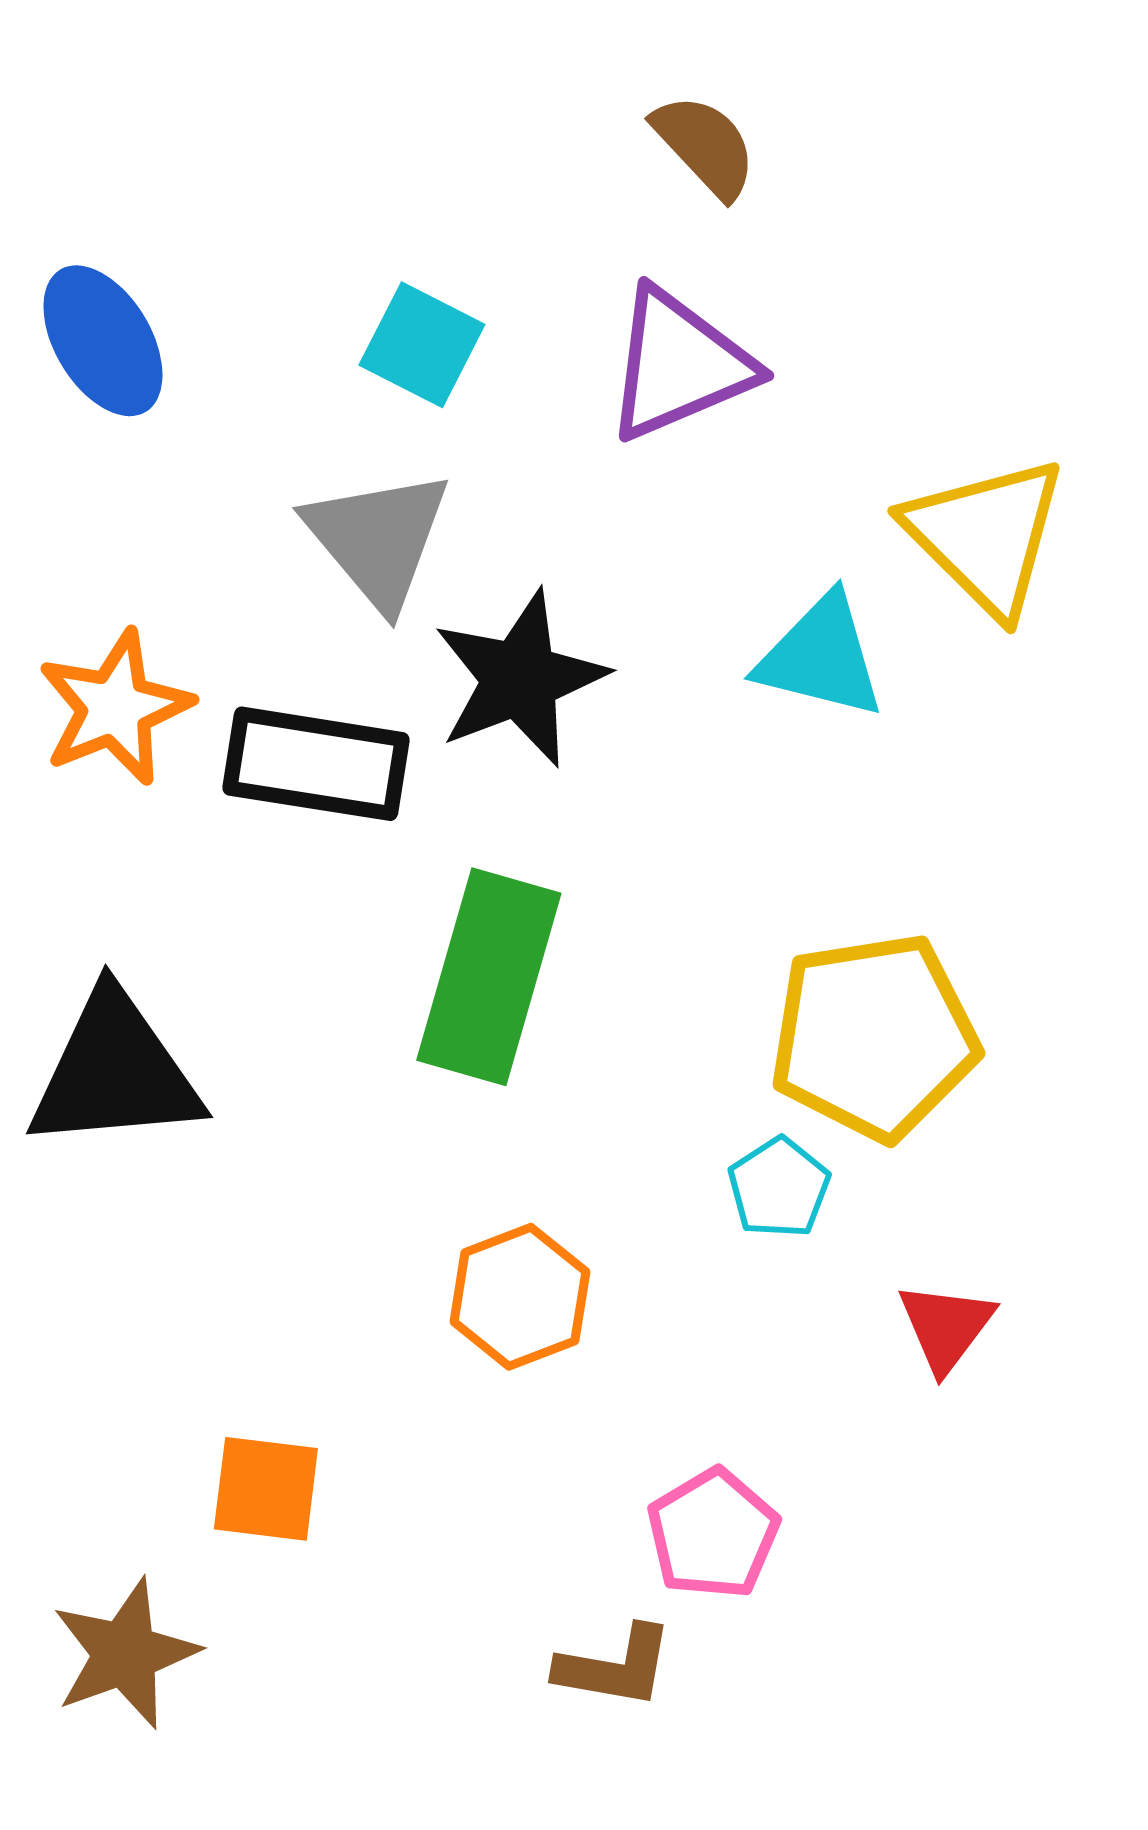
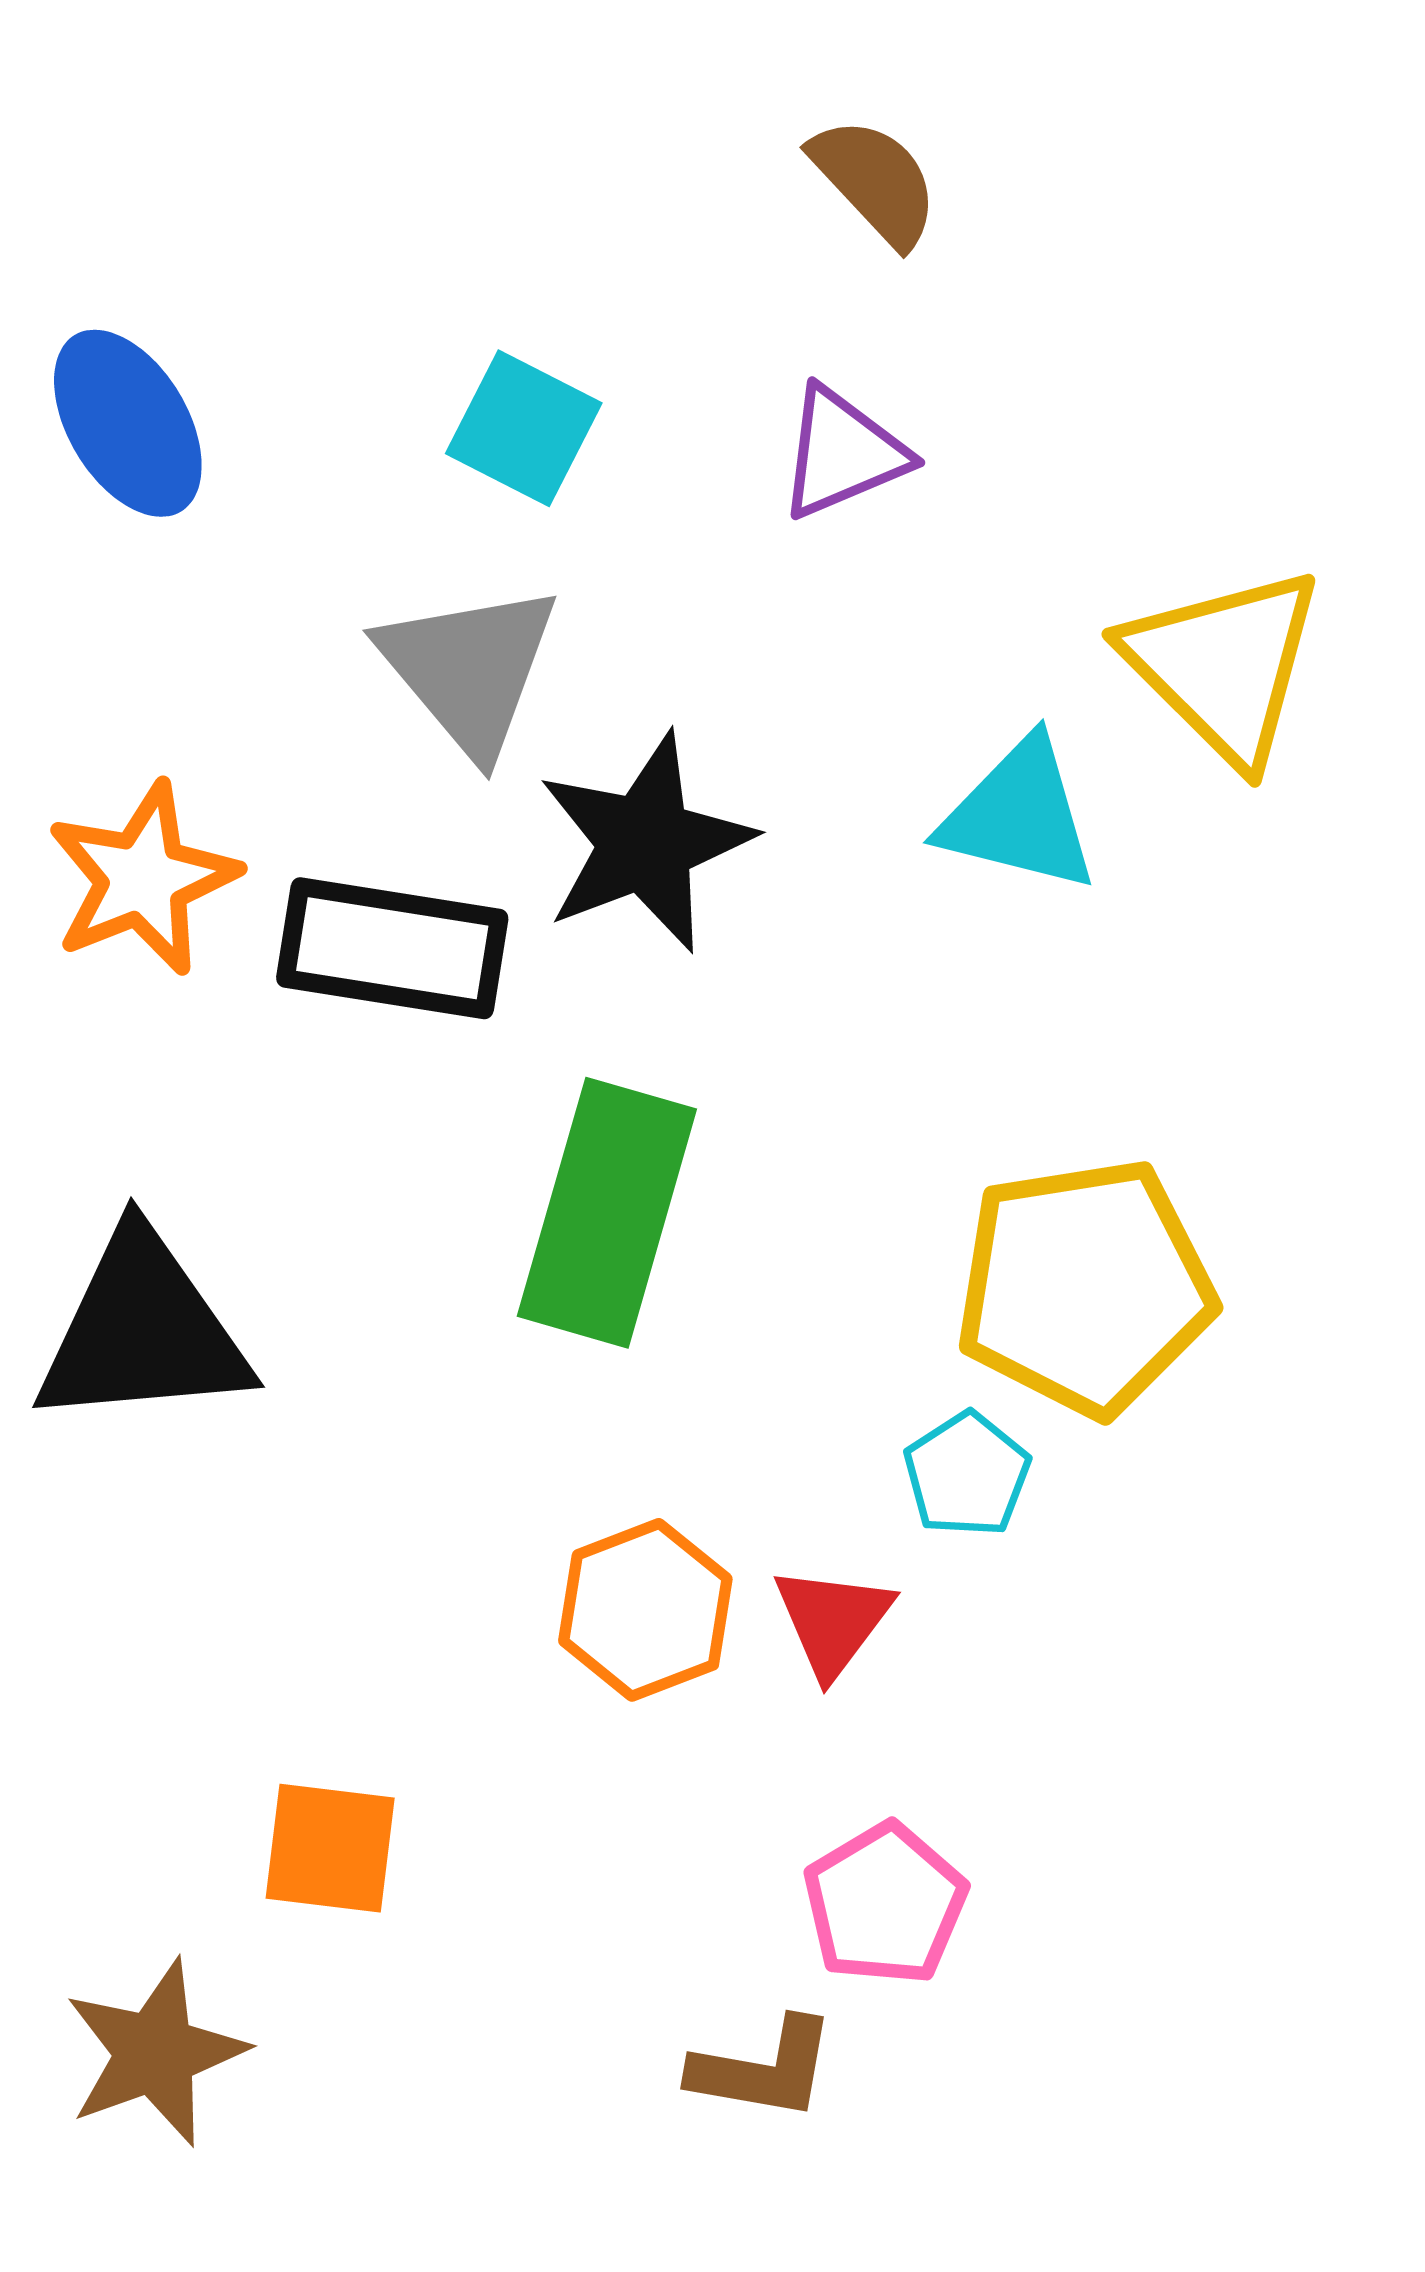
purple triangle: (679, 365) -> (843, 453), size x0.7
red triangle: (946, 1327) -> (833, 1621), moved

